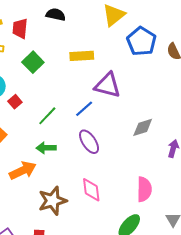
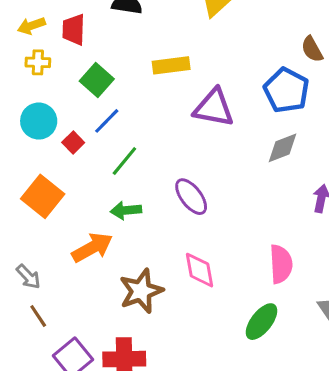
blue pentagon: (141, 41) -> (286, 90), moved
blue line: (84, 109) -> (107, 121), moved
gray diamond: (143, 127) -> (283, 148), moved

